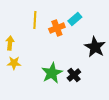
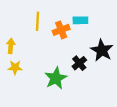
cyan rectangle: (75, 19) -> (80, 20), turned 40
black cross: (74, 75) -> (79, 63), moved

